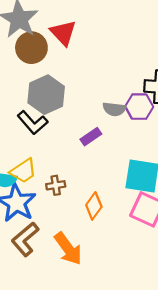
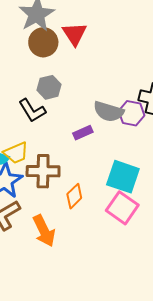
gray hexagon: (46, 95) -> (49, 87), size x0.7
gray semicircle: (114, 109) -> (109, 112), size x1.4
brown cross: (56, 185) -> (43, 171), size x1.8

